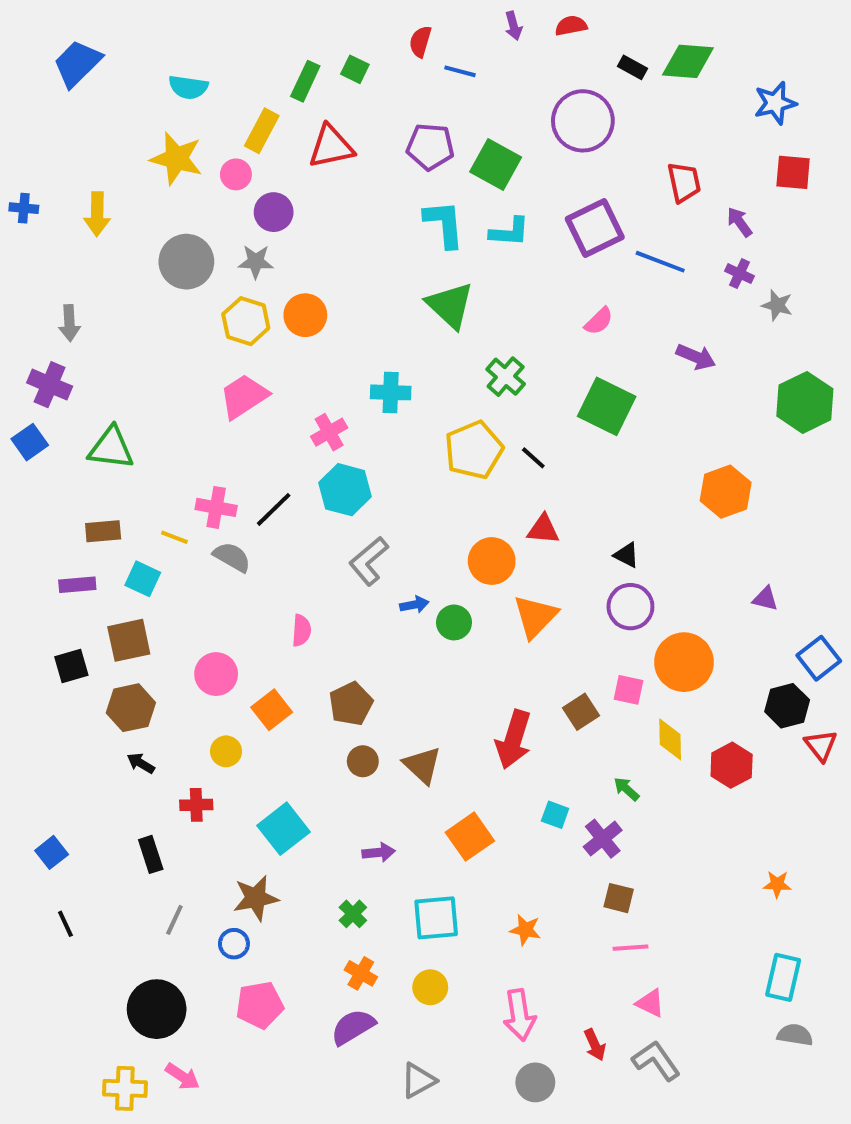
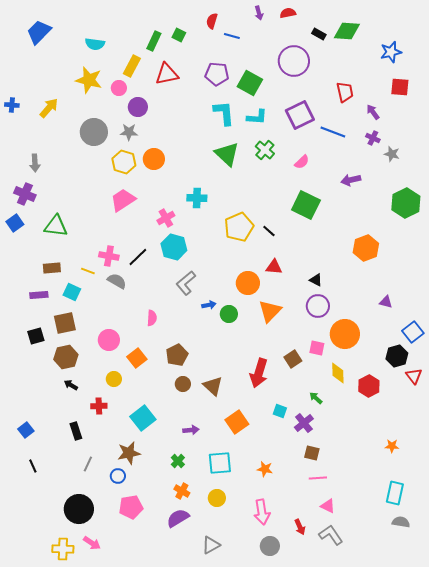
yellow arrow: (97, 214) -> (49, 108), turned -140
purple arrow: (696, 357) -> (351, 180), turned 144
green cross: (506, 377) -> (265, 150), moved

